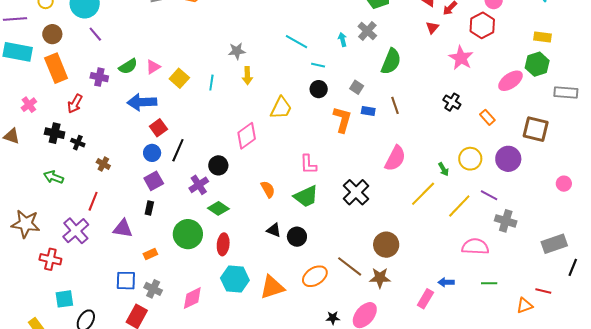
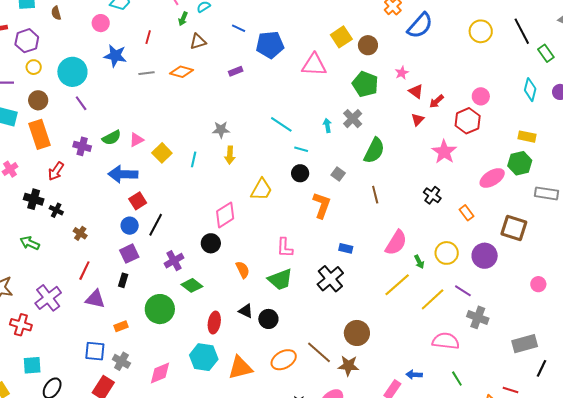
blue rectangle: (368, 111) -> (346, 248), moved
pink semicircle: (395, 158) -> (396, 243), moved
black circle: (218, 165) -> (211, 243), moved
red line: (93, 201) -> (84, 271), moved
red ellipse: (223, 244) -> (214, 323), moved
green line: (489, 283) -> (457, 379), turned 56

